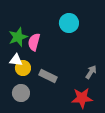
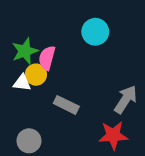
yellow circle: (23, 68) -> (36, 75), moved
gray arrow: (91, 72) -> (126, 99), size x1.5
gray circle: (21, 93) -> (29, 141), moved

